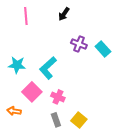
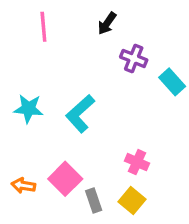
purple cross: (79, 44) -> (134, 58), moved
pink square: (32, 92) -> (65, 179), moved
pink cross: (58, 97) -> (137, 162), moved

